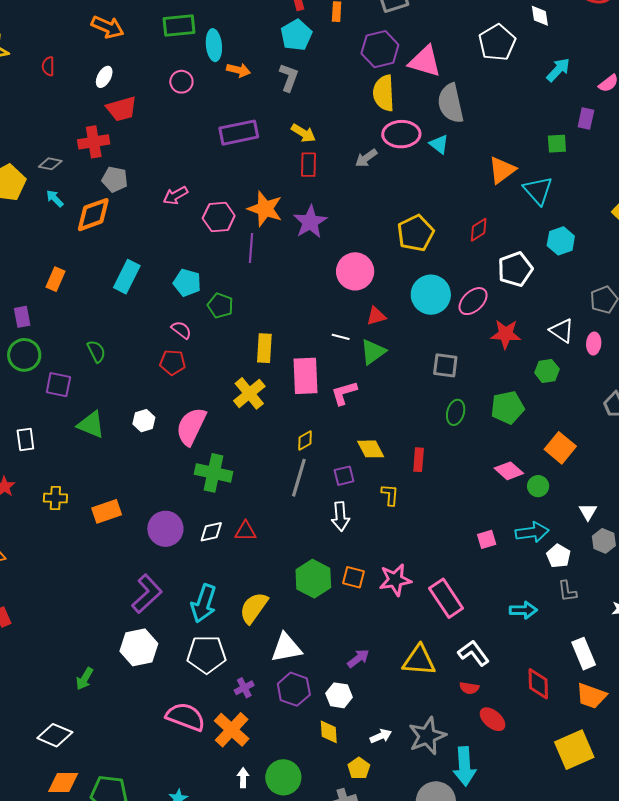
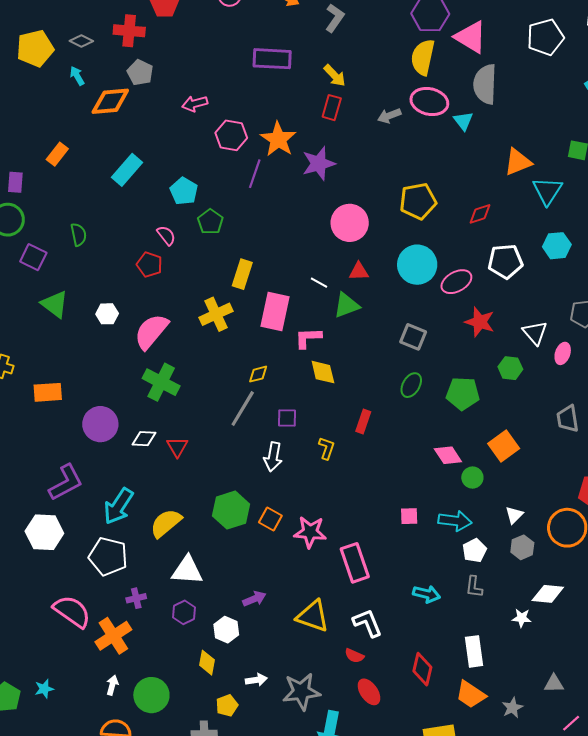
yellow diamond: (371, 449) -> (323, 372), moved
red triangle: (245, 531) -> (177, 447), turned 45
purple hexagon: (294, 689) -> (184, 612), size x0.7

